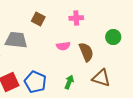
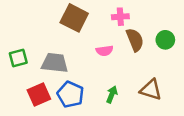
brown square: (38, 19) -> (74, 18), size x1.6
gray trapezoid: (16, 40) -> (55, 63), moved
brown semicircle: (86, 52) -> (135, 40), moved

